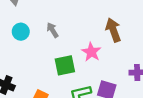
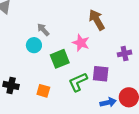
cyan circle: (21, 32) -> (34, 45), moved

